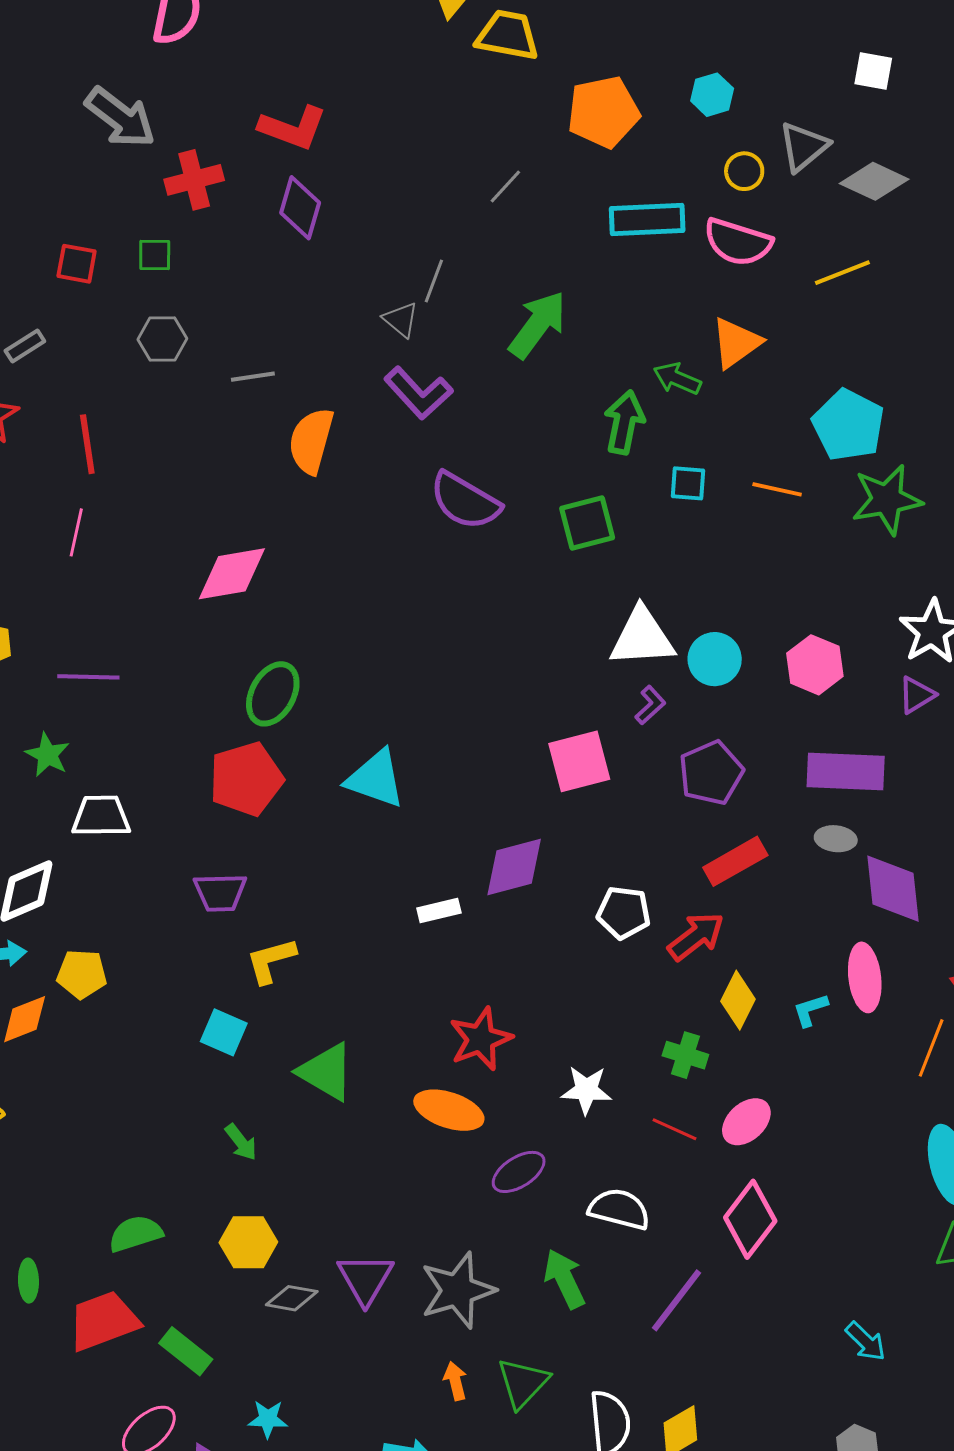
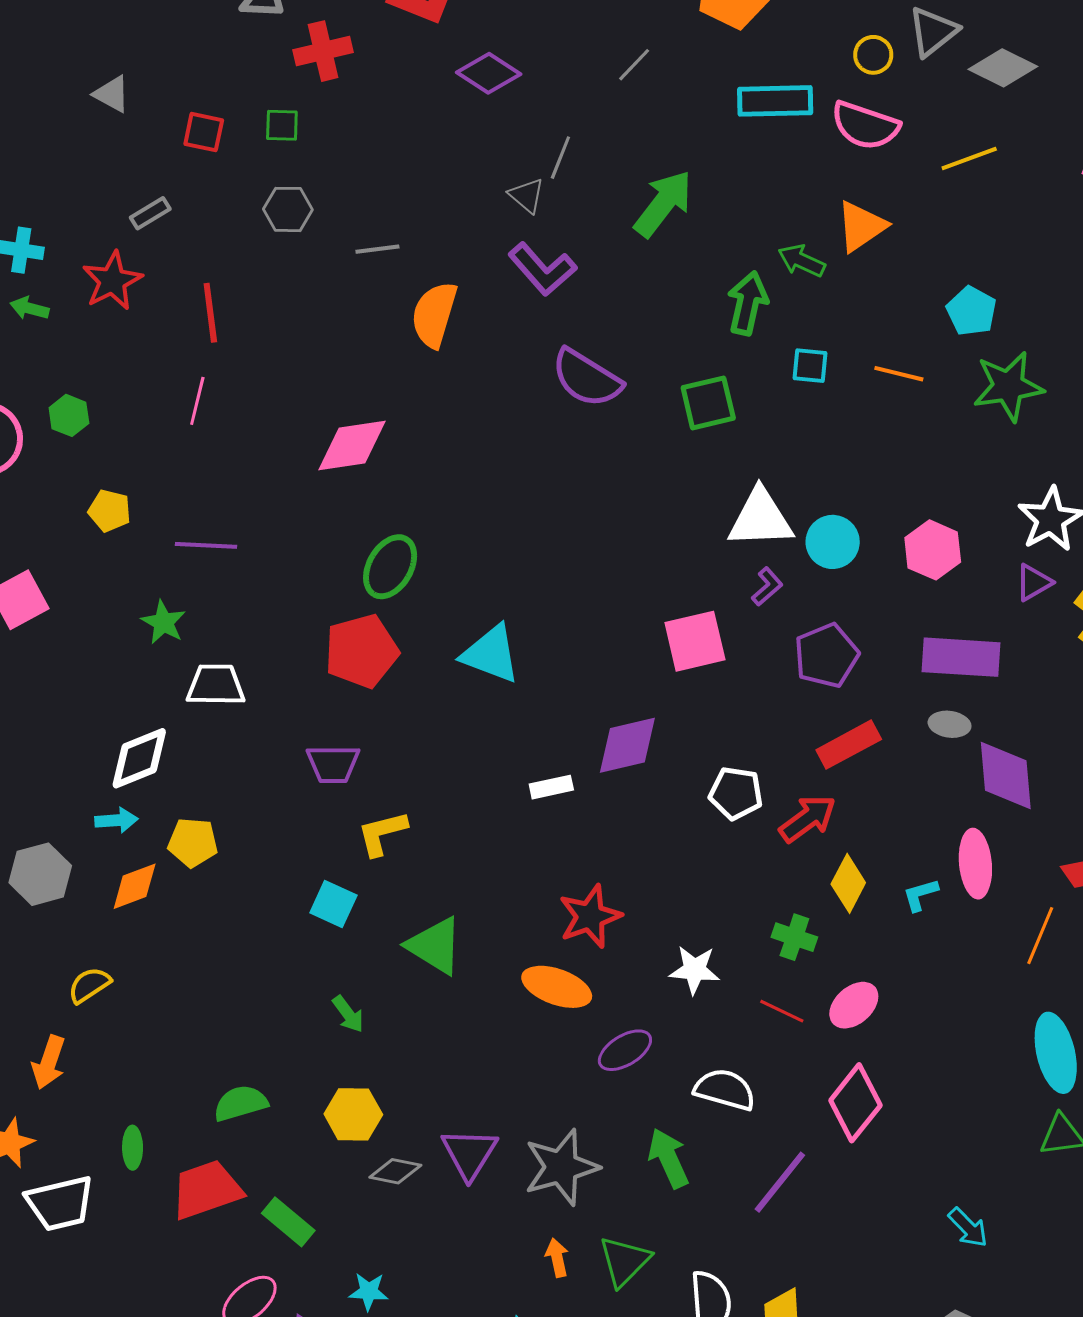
purple diamond: (300, 208) -> (489, 73), moved, turned -74
cyan pentagon: (848, 425) -> (971, 311), size x0.7

